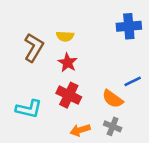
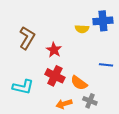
yellow semicircle: (65, 36) -> (82, 29), moved
blue line: (133, 81) -> (106, 65), turned 32
orange semicircle: (113, 99) -> (79, 83), moved

